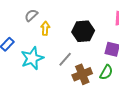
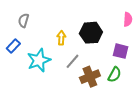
gray semicircle: (31, 15) -> (24, 20), moved, turned -32
yellow arrow: (45, 28) -> (61, 38), moved

